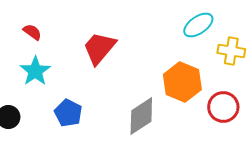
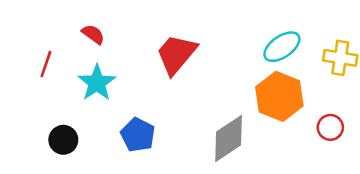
cyan ellipse: (198, 25) -> (282, 47), moved
red circle: (223, 107) -> (330, 127), size x0.7

